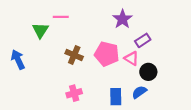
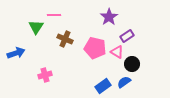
brown cross: (74, 55) -> (65, 39), moved
blue arrow: (18, 59) -> (16, 53), turned 96
pink cross: (74, 93) -> (45, 75), moved
blue rectangle: (116, 97) -> (103, 86), turned 56

